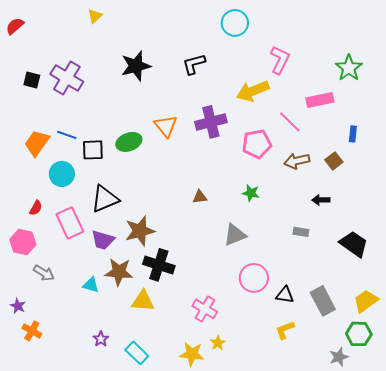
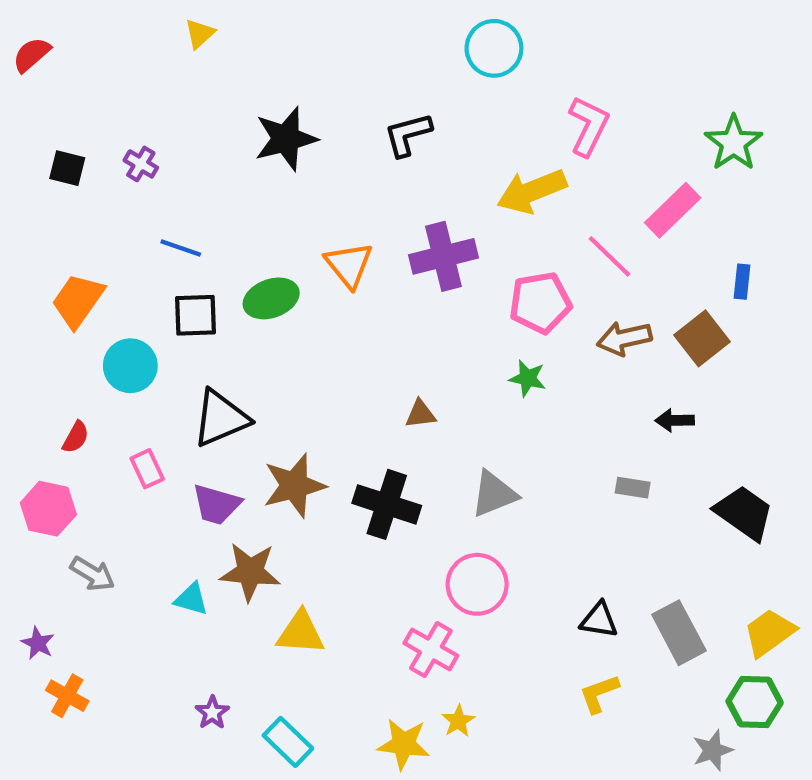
purple cross: (67, 78) -> (141, 164), size x0.5
pink rectangle: (320, 100) -> (673, 210), turned -32
blue line: (67, 135) -> (181, 248), moved
brown square: (334, 161) -> (702, 338), size x1.4
green star: (251, 193) -> (528, 378), moved
pink rectangle: (70, 223) -> (147, 469), size x0.6
black cross: (159, 265) -> (387, 504), moved
pink circle: (254, 278) -> (477, 584), moved

